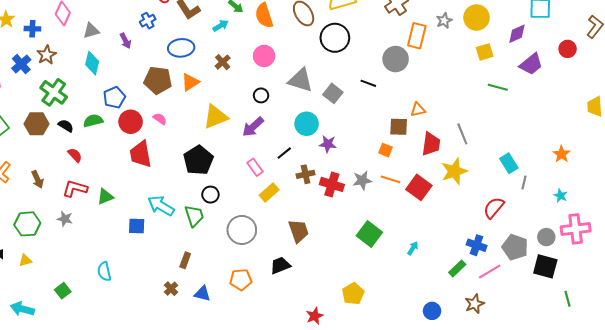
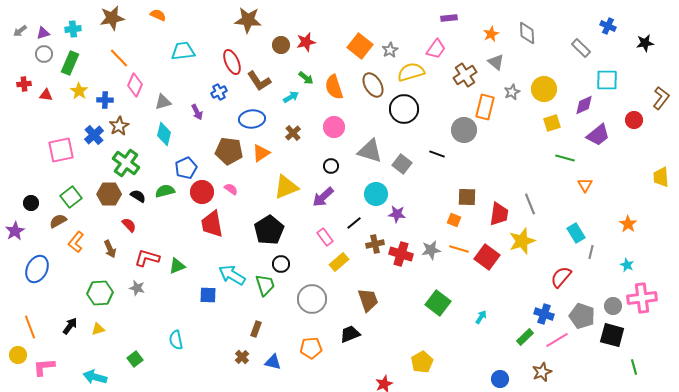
orange triangle: (418, 110) -> (585, 185), moved, turned -49
red semicircle: (75, 155) -> (129, 225), moved

